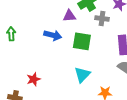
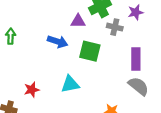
cyan triangle: (82, 75) -> (70, 84), moved, turned 30

